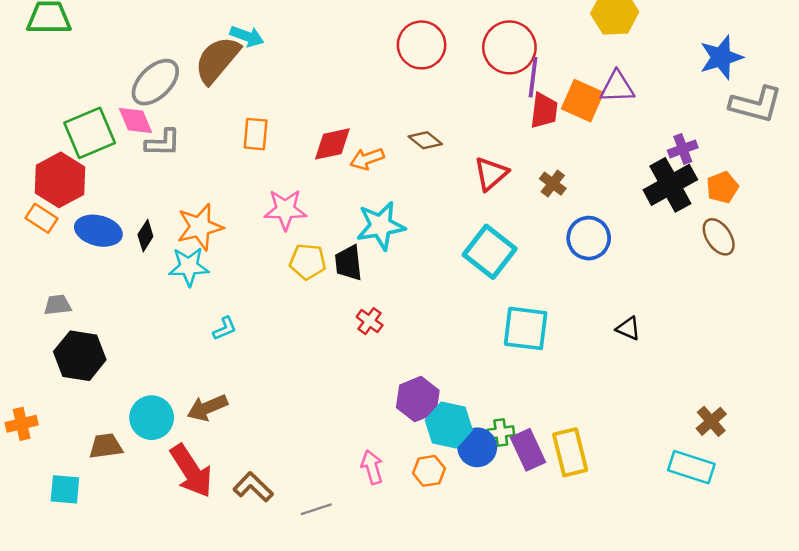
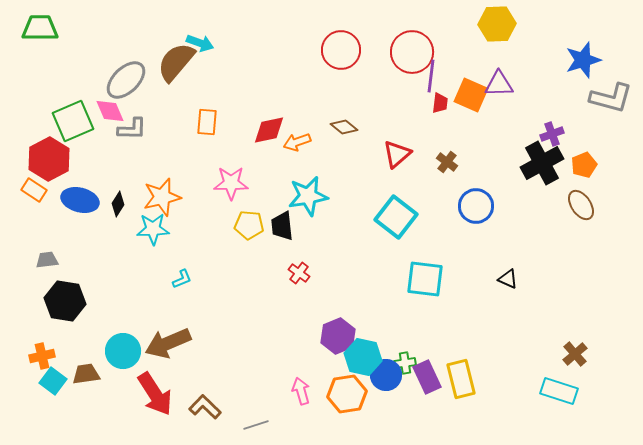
red trapezoid: (544, 111) -> (440, 103), size x0.7
brown arrow: (207, 408) -> (168, 343), size x1.4
orange cross: (22, 424) -> (42, 356), moved
orange hexagon: (429, 471) -> (347, 394), size x1.5
cyan square: (65, 489) -> (53, 381), moved, turned 32

